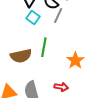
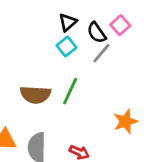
orange star: (75, 60) -> (125, 122), moved

